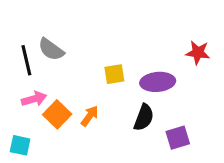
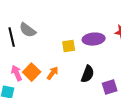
purple ellipse: (158, 82) -> (94, 39), moved
pink arrow: (34, 99) -> (17, 73), moved, turned -98

